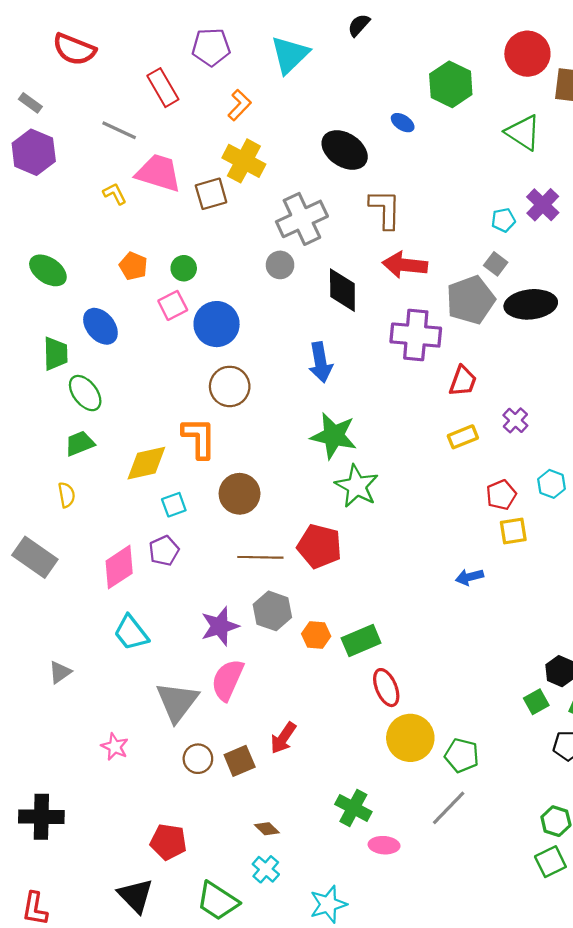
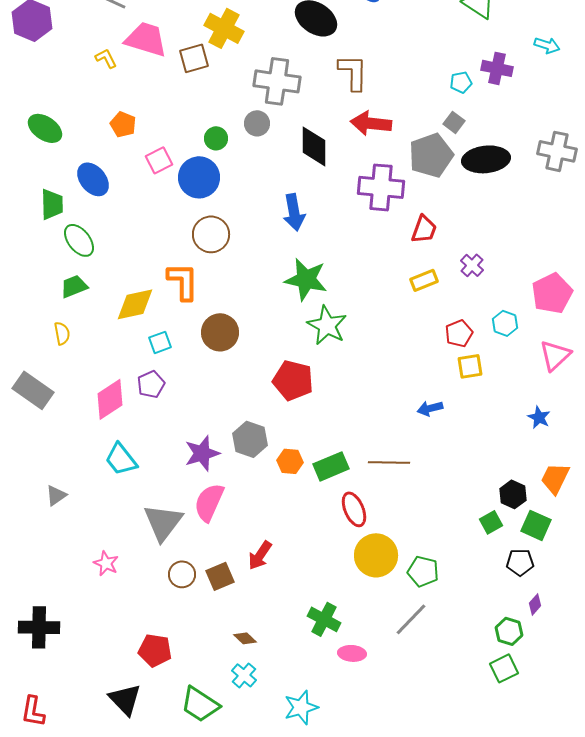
purple cross: (543, 205) -> (497, 68), turned -32
gray cross: (302, 219) -> (277, 81), turned 33
green circle: (184, 268) -> (216, 138), moved
brown line: (260, 557) -> (389, 462), moved

